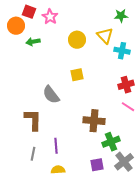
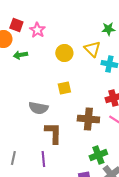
gray semicircle: (51, 95) -> (38, 108), turned -42
brown L-shape: (33, 120) -> (53, 133), moved
brown cross: (94, 121) -> (88, 119), moved
gray line: (33, 154) -> (13, 158), moved

